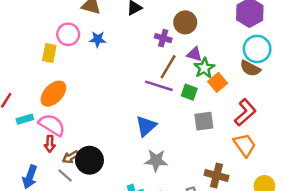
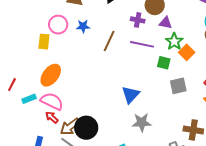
purple triangle: (194, 54) -> (166, 23), moved
brown line: (168, 67) -> (109, 41), moved
purple line: (159, 86) -> (142, 44), moved
red arrow: (50, 144) -> (52, 117), turned 136
brown arrow: (71, 157) -> (70, 127), size x1.5

